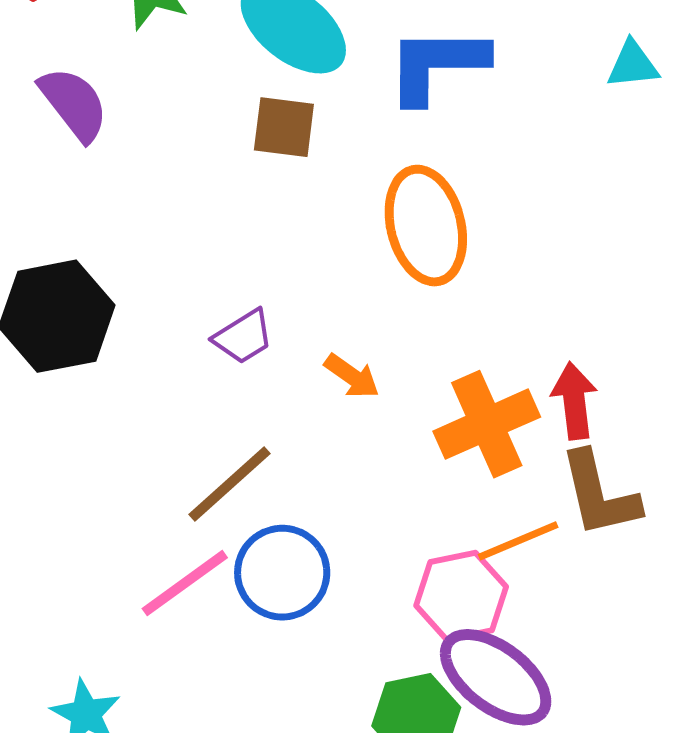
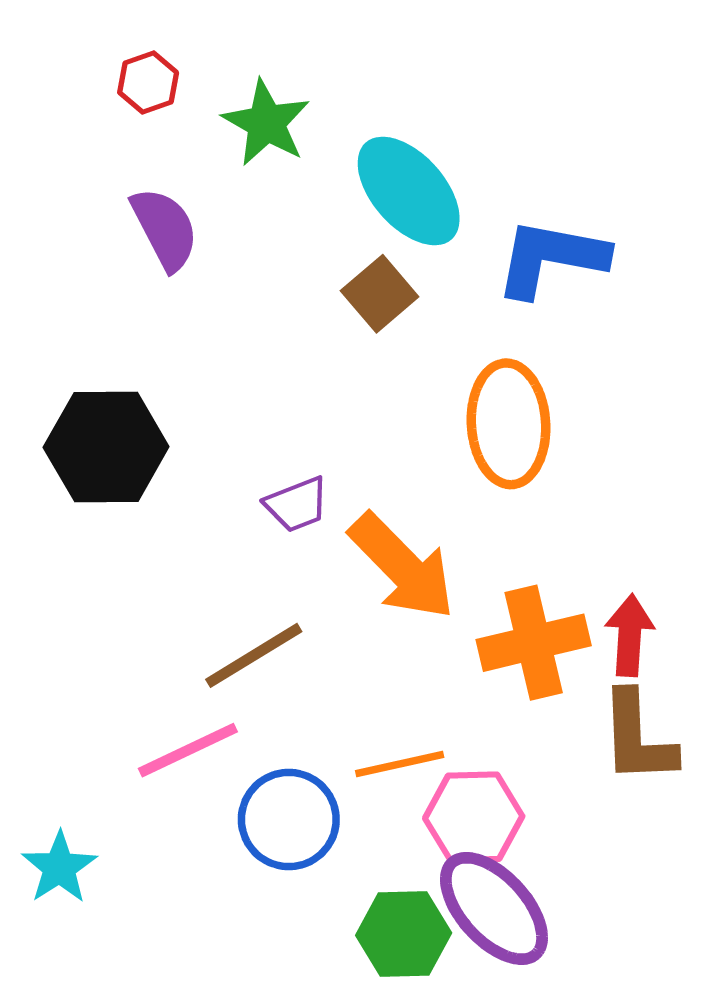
brown square: (284, 127) -> (380, 294), turned 32
orange arrow: (352, 376) -> (402, 567), size x2.0
orange line: (518, 541) -> (400, 764), moved
blue circle: (282, 573) -> (289, 819), moved

